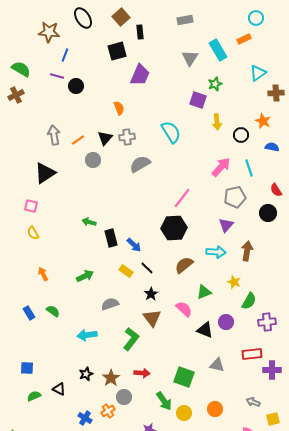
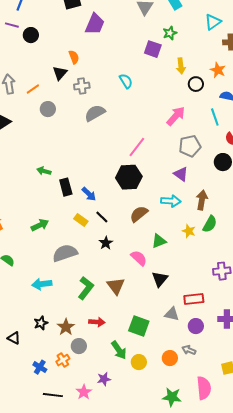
yellow arrow: (217, 122) -> (181, 66), moved
cyan semicircle: (171, 132) -> (126, 81), size x0.7
black triangle: (105, 138) -> (60, 73), moved
cyan line: (249, 168) -> (215, 117), moved
purple triangle: (226, 225) -> (181, 174), turned -35
green semicircle: (249, 301) -> (210, 224), moved
gray semicircle: (110, 304) -> (65, 253), size x1.4
brown triangle: (152, 318) -> (116, 286), moved
purple circle: (226, 322) -> (196, 326), moved
black triangle: (205, 330) -> (160, 279), turned 48
red rectangle: (252, 354) -> (194, 299), moved
gray arrow: (253, 402) -> (189, 350), moved

